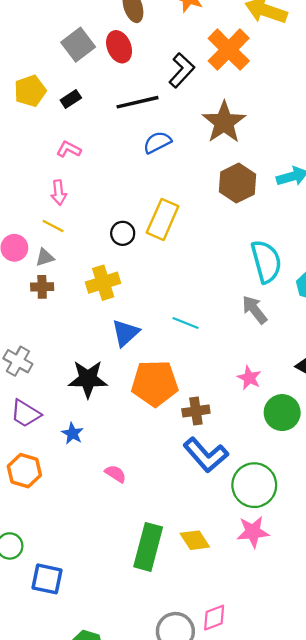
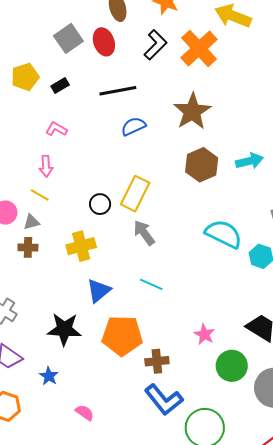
black L-shape: (182, 70) -> (155, 45), moved
cyan semicircle: (266, 261) -> (224, 234), turned -51
gray arrow: (255, 310) -> (144, 233), moved

